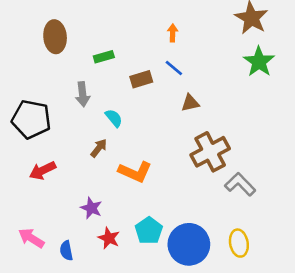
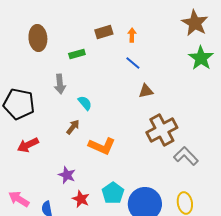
brown rectangle: (141, 79) -> (104, 32), moved

